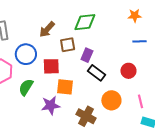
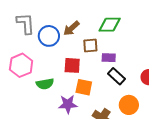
blue circle: (26, 54) -> (49, 36), moved
purple rectangle: (87, 55) -> (109, 58), turned 64
green semicircle: (26, 87) -> (45, 84), turned -138

